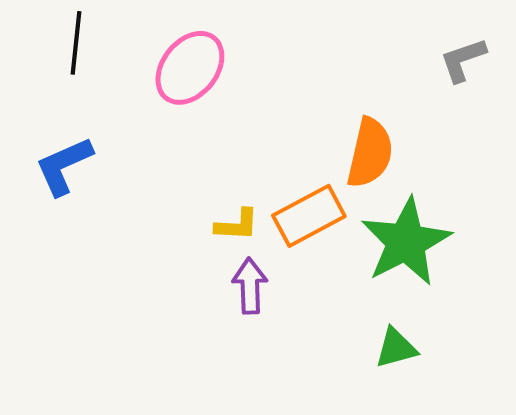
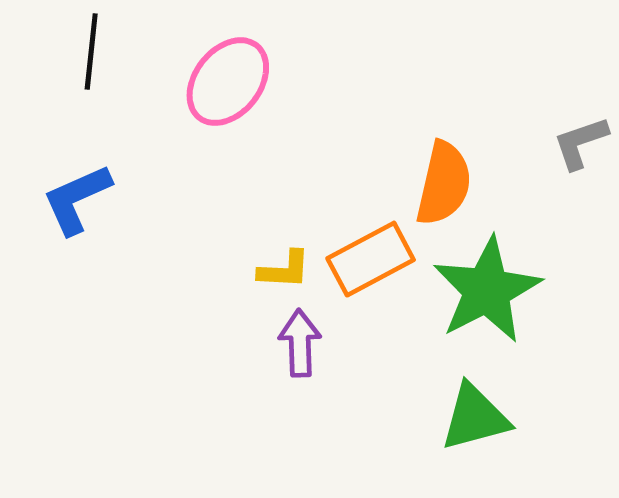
gray L-shape: (463, 60) -> (580, 143), moved
green triangle: (396, 348) -> (475, 417), size x1.4

